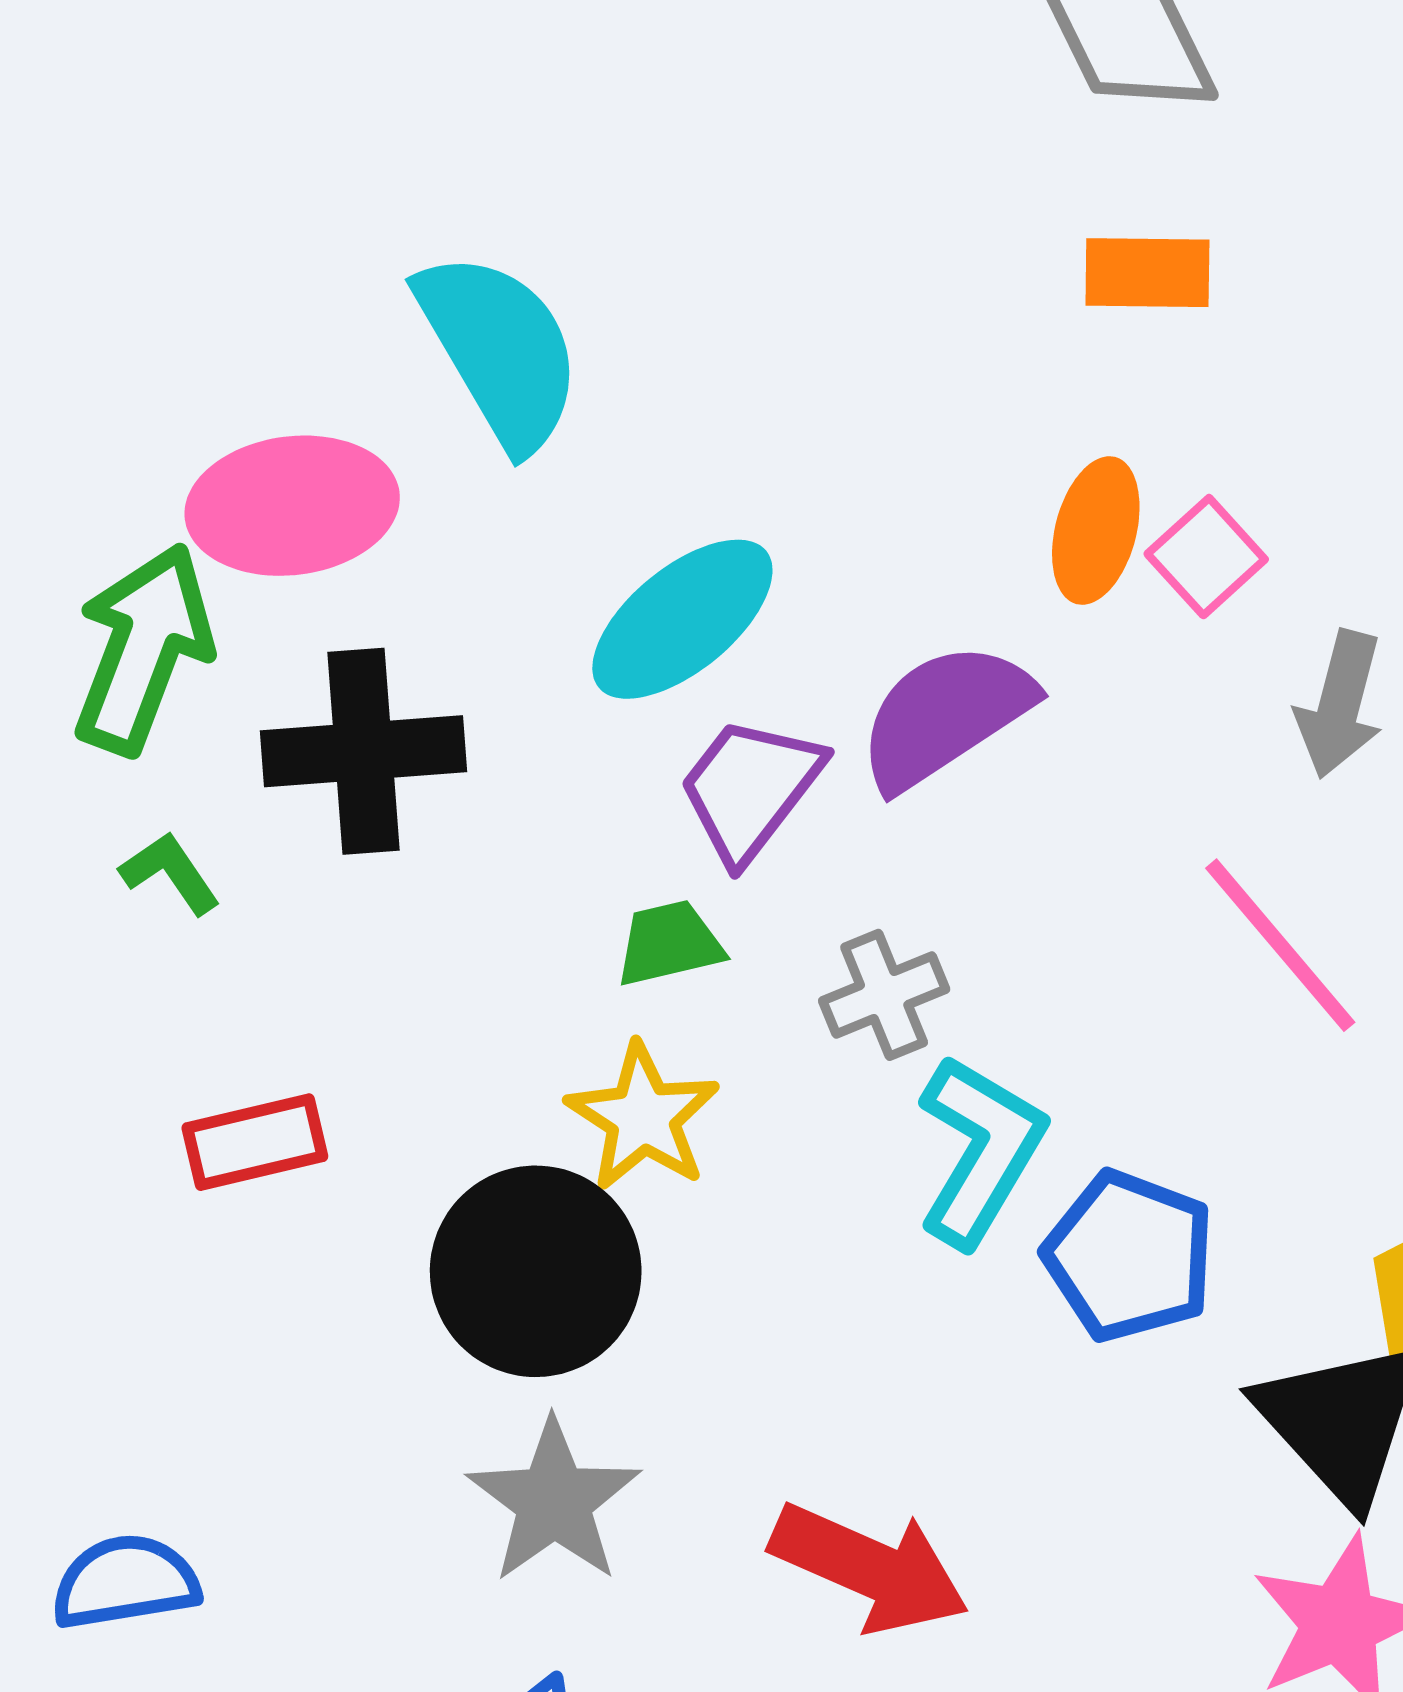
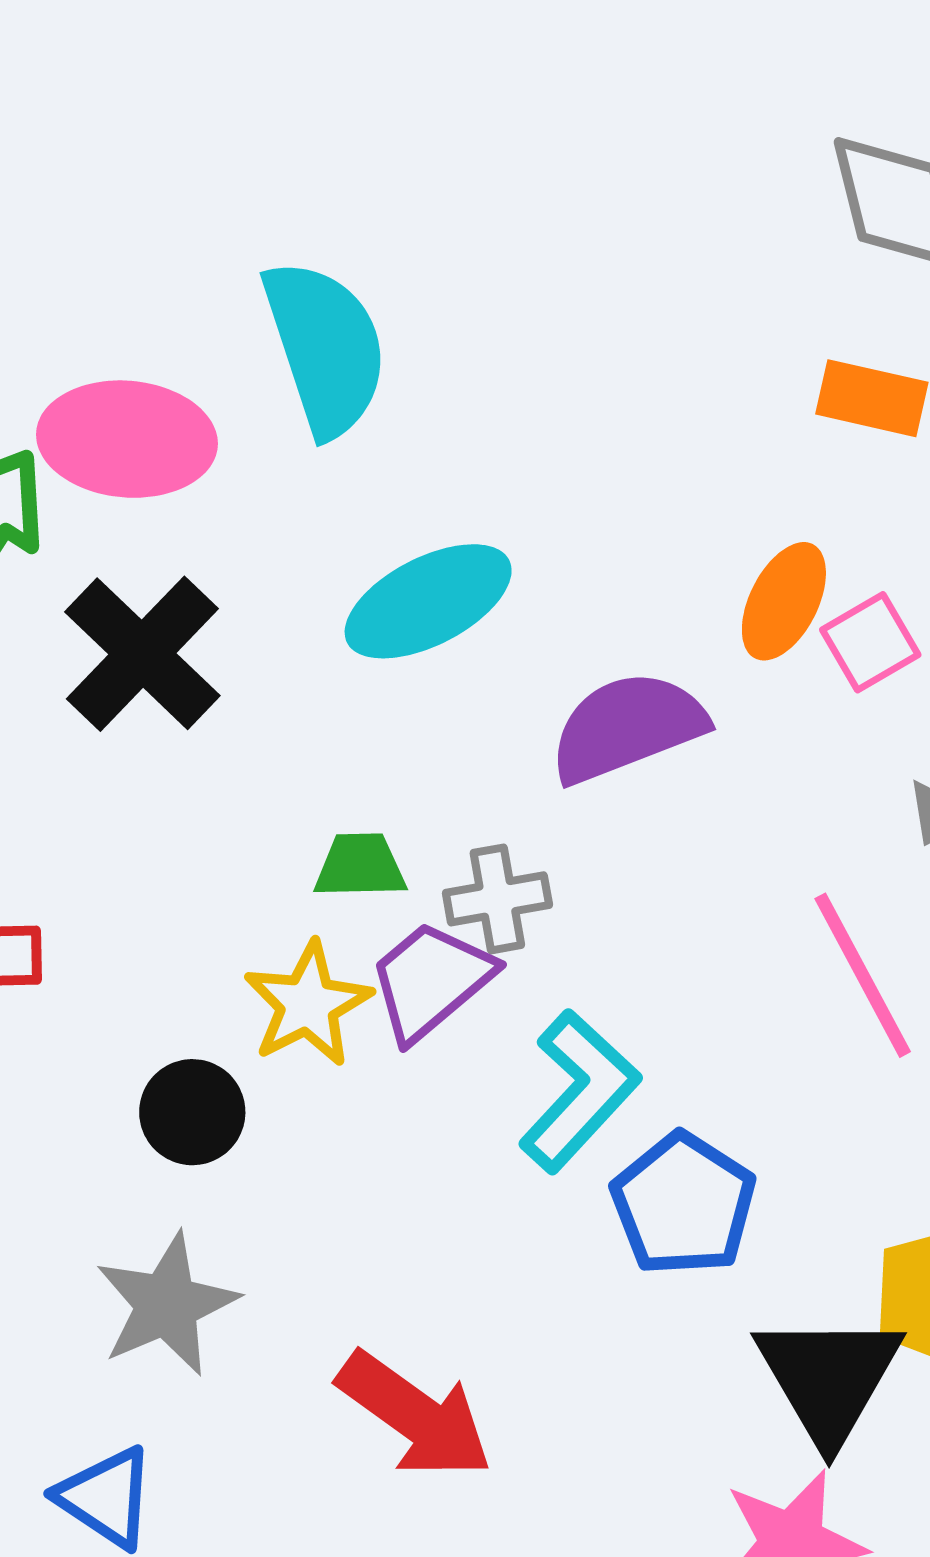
black cross: (364, 751) -> (142, 654), turned 36
purple trapezoid: (750, 789) -> (431, 981), moved
gray cross: (884, 995) -> (497, 899), moved
black circle: (536, 1271) -> (192, 1112), size x0.6

